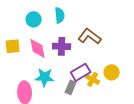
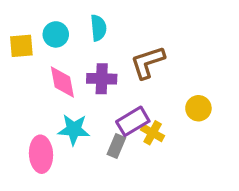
brown L-shape: (90, 36) -> (148, 62), turned -55
yellow square: (13, 46) -> (21, 46), moved
yellow circle: (112, 72) -> (198, 108), moved

